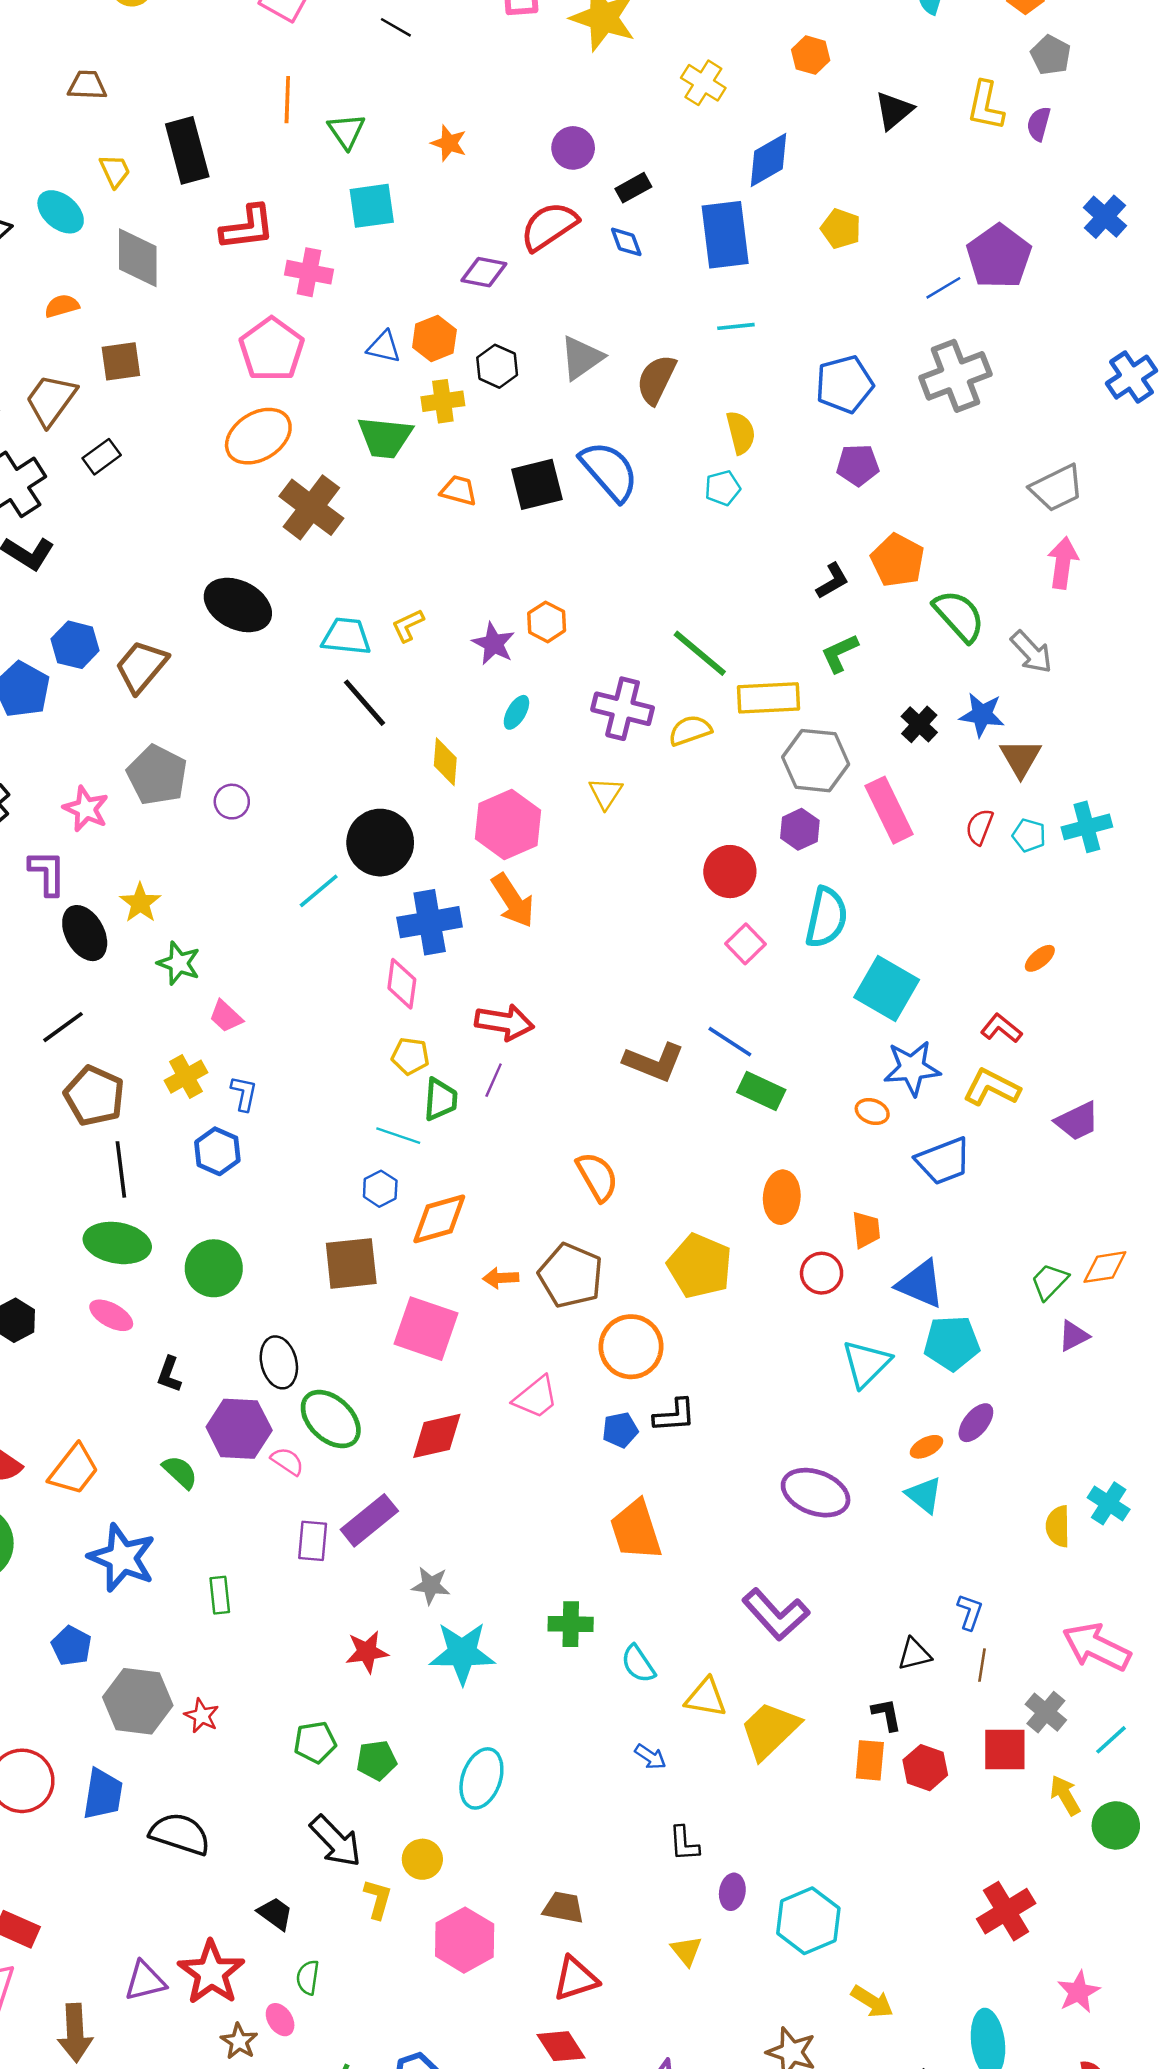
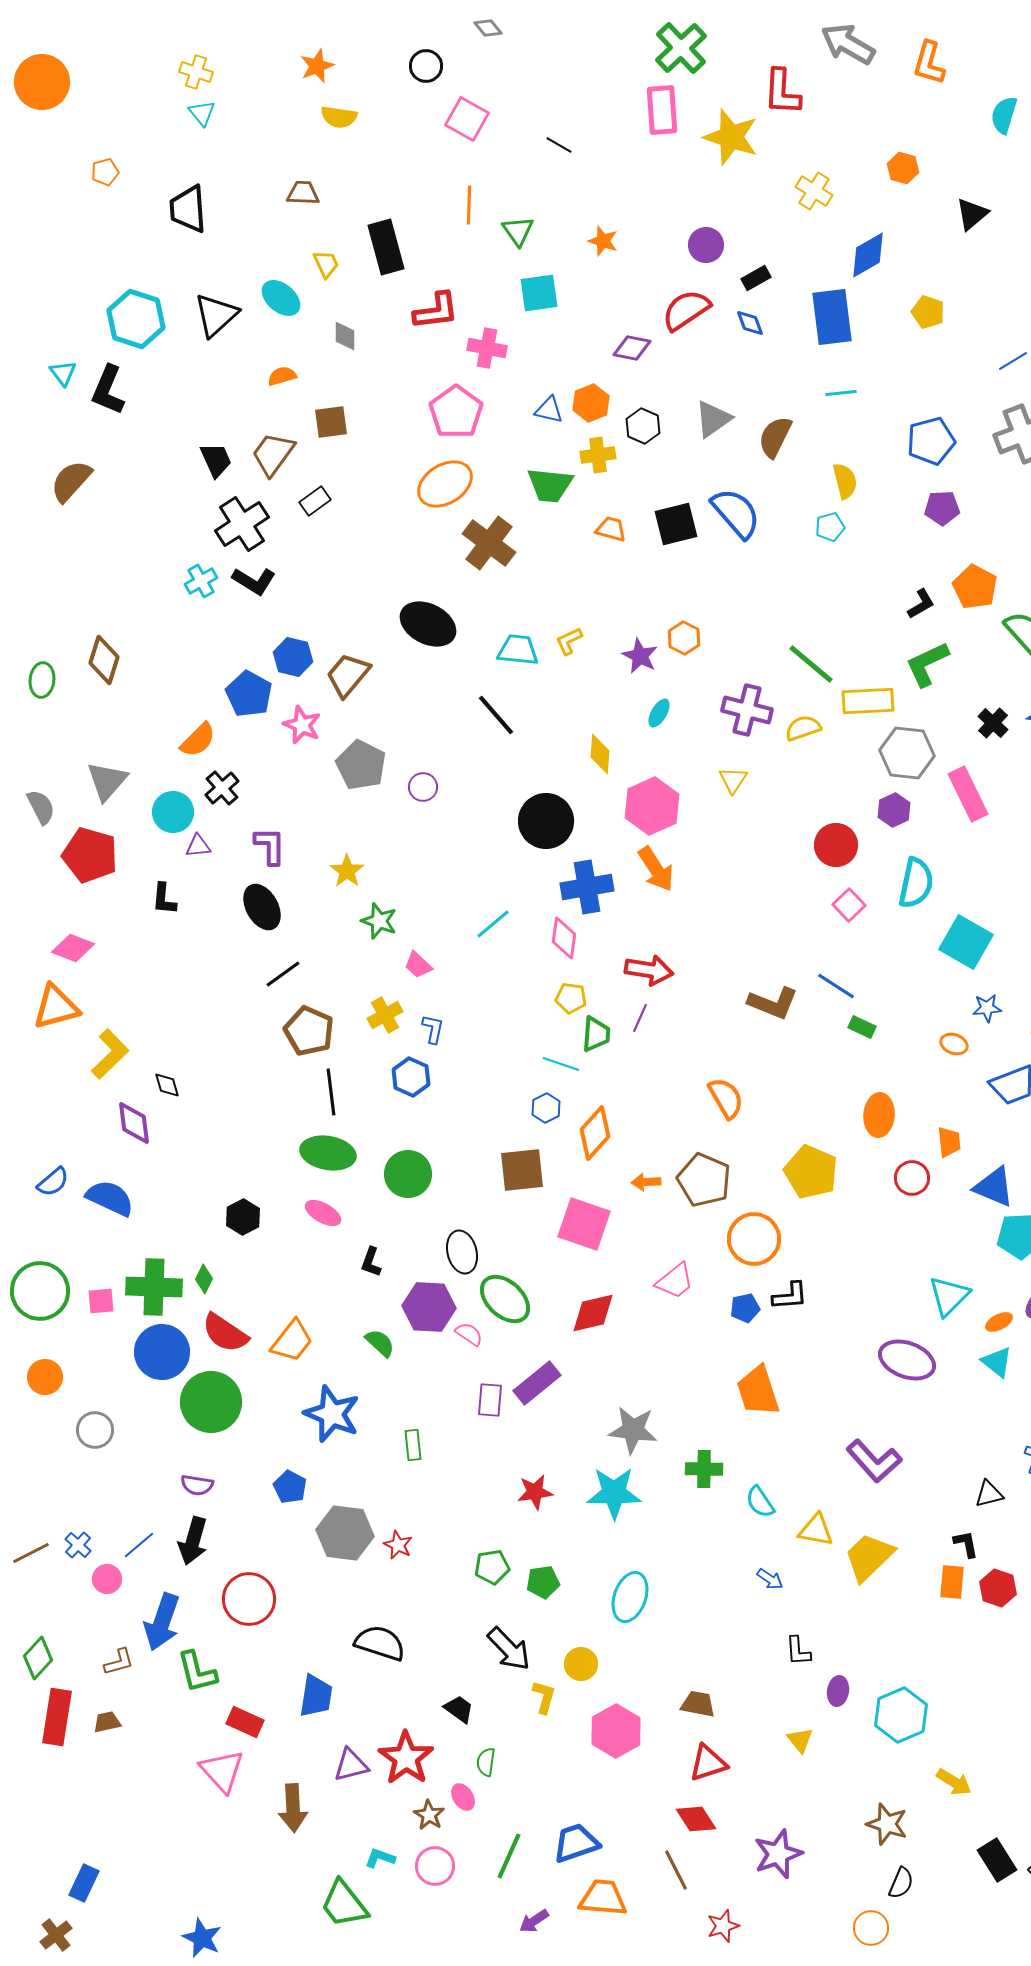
gray diamond: (138, 258) -> (345, 336), size x0.6
green L-shape: (840, 653) -> (927, 664), size x1.4
black line: (364, 703) -> (496, 715), moved
pink star: (86, 809) -> (302, 725), moved
cyan line: (319, 891) -> (493, 924), moved
black ellipse: (85, 933) -> (262, 907), moved
blue star: (912, 1068) -> (987, 1008), size x0.6
green rectangle: (761, 1091) -> (862, 1027), size x0.7
orange diamond: (439, 1219) -> (595, 1133), turned -32
cyan triangle: (866, 1364) -> (949, 1296), moved
gray star: (431, 1585) -> (633, 1430), moved, size x1.5
blue trapezoid: (103, 1794) -> (316, 1696), moved

